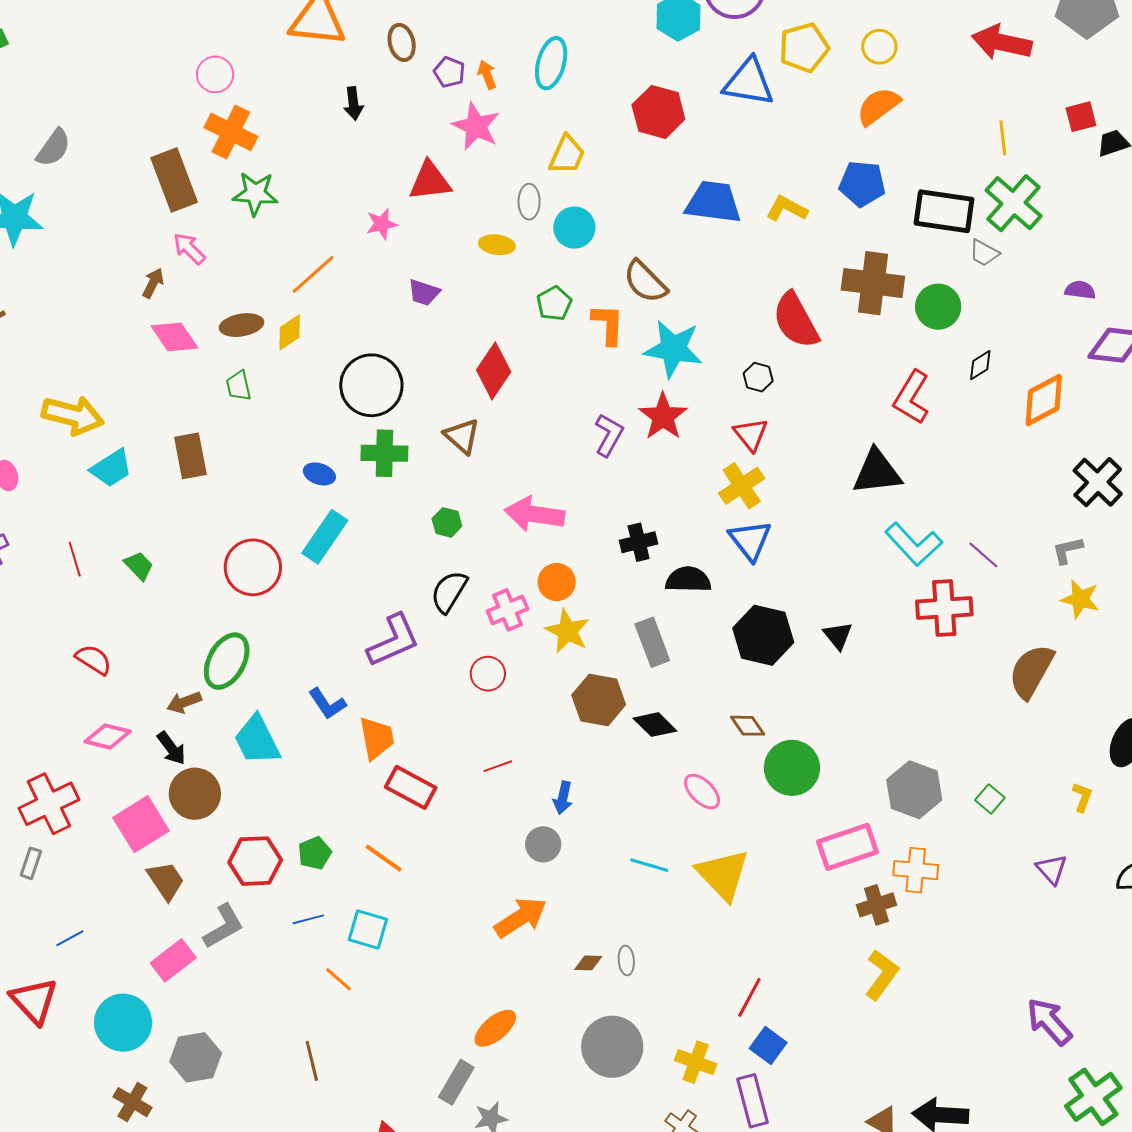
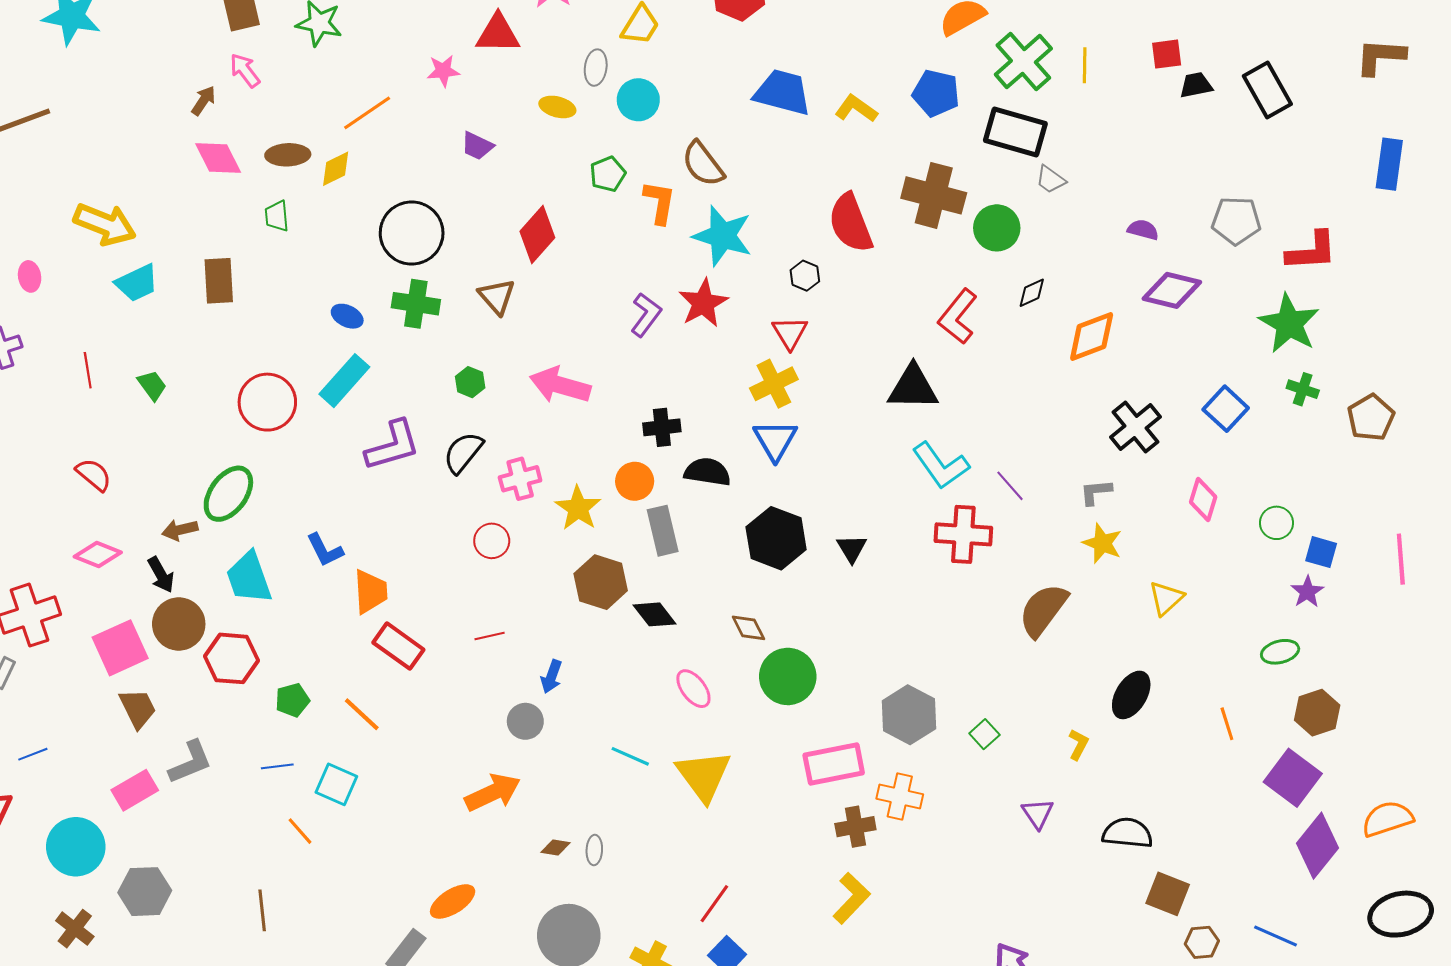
green cross: (1014, 203) -> (1023, 62), moved
orange circle: (557, 582) -> (635, 481), moved
purple L-shape: (393, 640) -> (393, 446), moved
red hexagon: (255, 861) -> (231, 658), moved

